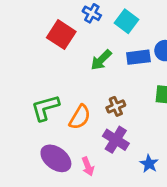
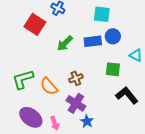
cyan square: (126, 21) -> (102, 14), moved, turned -30
orange semicircle: (80, 117) -> (49, 86), turned 108
blue star: (149, 164) -> (87, 121), moved

